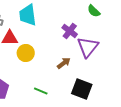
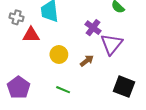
yellow circle: (26, 53) -> (59, 55), moved
black square: (82, 89) -> (124, 87), moved

